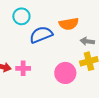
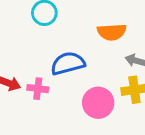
blue semicircle: (41, 35) -> (68, 63), moved

